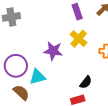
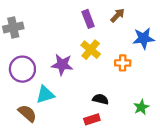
purple circle: (16, 66) -> (22, 69), moved
black semicircle: (86, 82) -> (101, 99), turned -112

